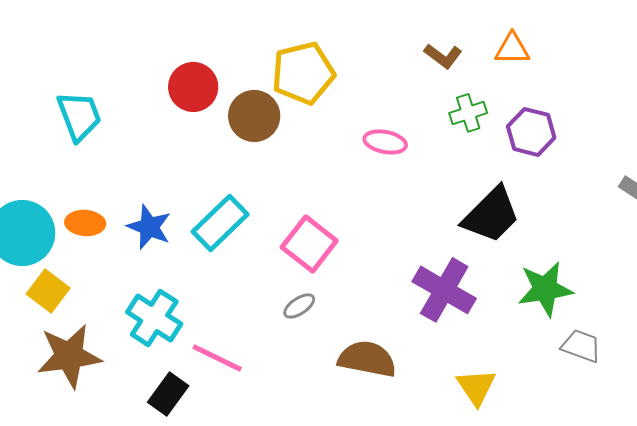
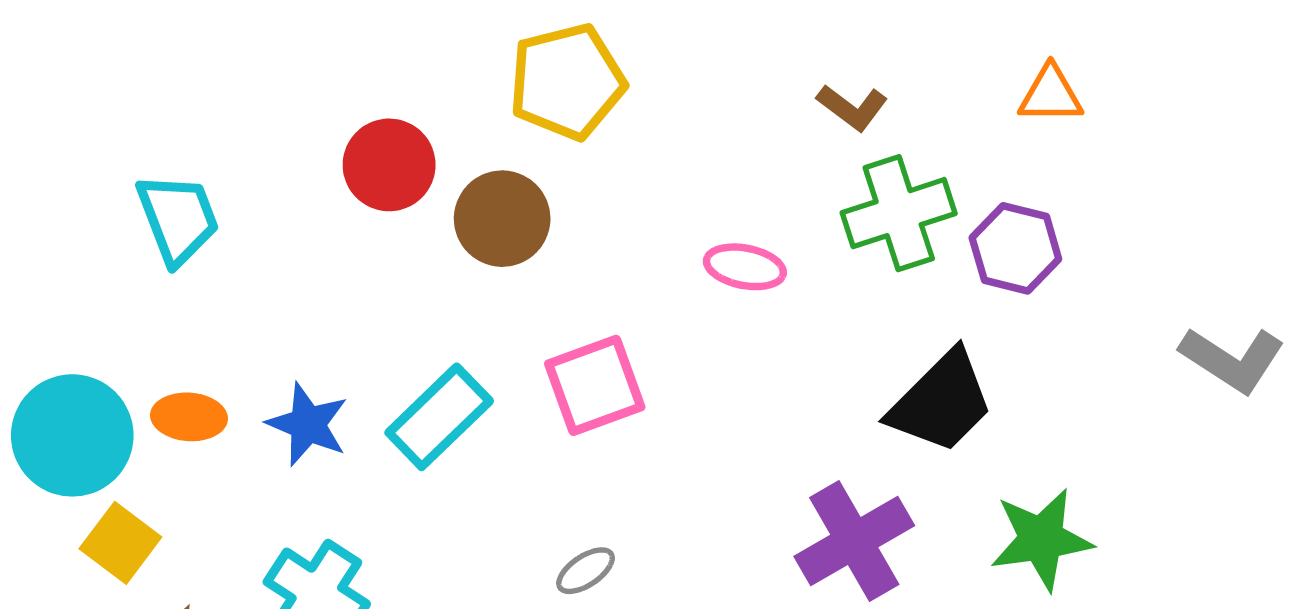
orange triangle: (512, 49) -> (1051, 94), moved
yellow pentagon: (303, 73) -> (567, 82), moved
green cross: (468, 113) -> (899, 213), size x1.6
pink square: (309, 244) -> (595, 385), moved, turned 32
purple cross: (444, 290) -> (854, 541), turned 30

